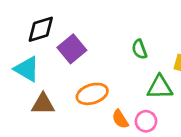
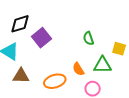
orange ellipse: (92, 94) -> (55, 81), moved
orange semicircle: (120, 119) -> (78, 69), moved

